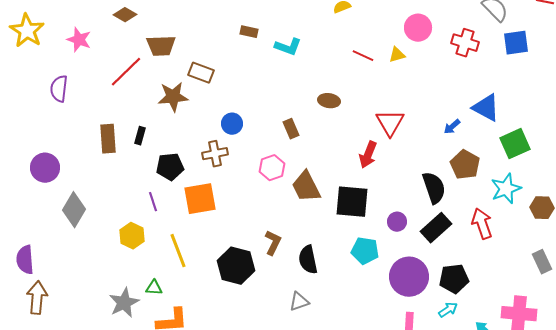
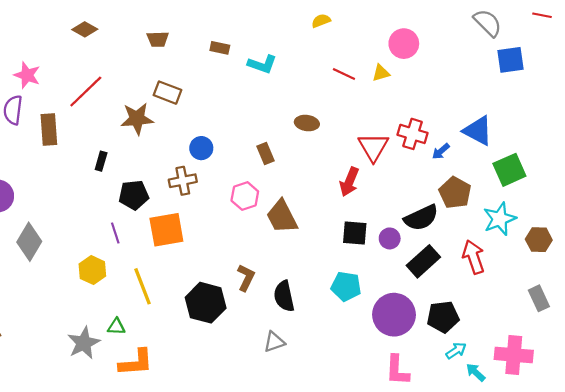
pink star: (79, 40) -> (27, 75), moved
red cross: (465, 43) -> (413, 134), moved
brown trapezoid: (161, 46) -> (158, 39), moved, size x0.7
brown rectangle: (108, 139) -> (49, 130), moved
black semicircle: (434, 188) -> (421, 218), turned 84
black square: (352, 202) -> (355, 233), moved, size x0.7
purple circle: (397, 222) -> (390, 238), moved
cyan arrow: (448, 310) -> (456, 351), moved

